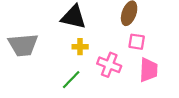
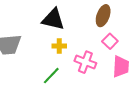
pink square: (137, 42) -> (110, 41), turned 35

